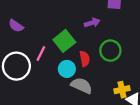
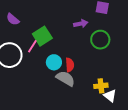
green square: (64, 41) -> (42, 36), moved
green circle: (110, 51) -> (100, 40), moved
red semicircle: (85, 59) -> (70, 65), moved

